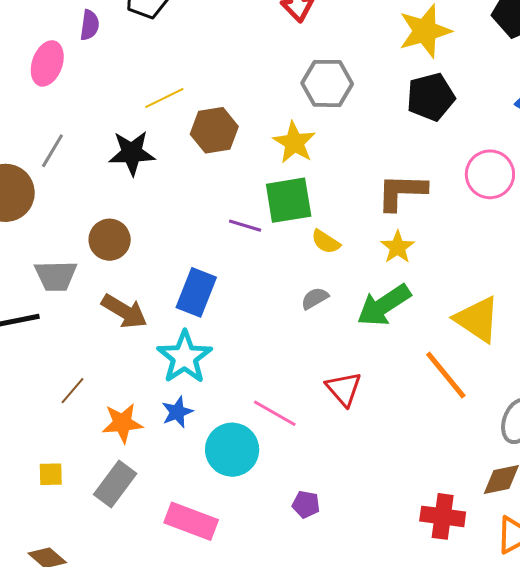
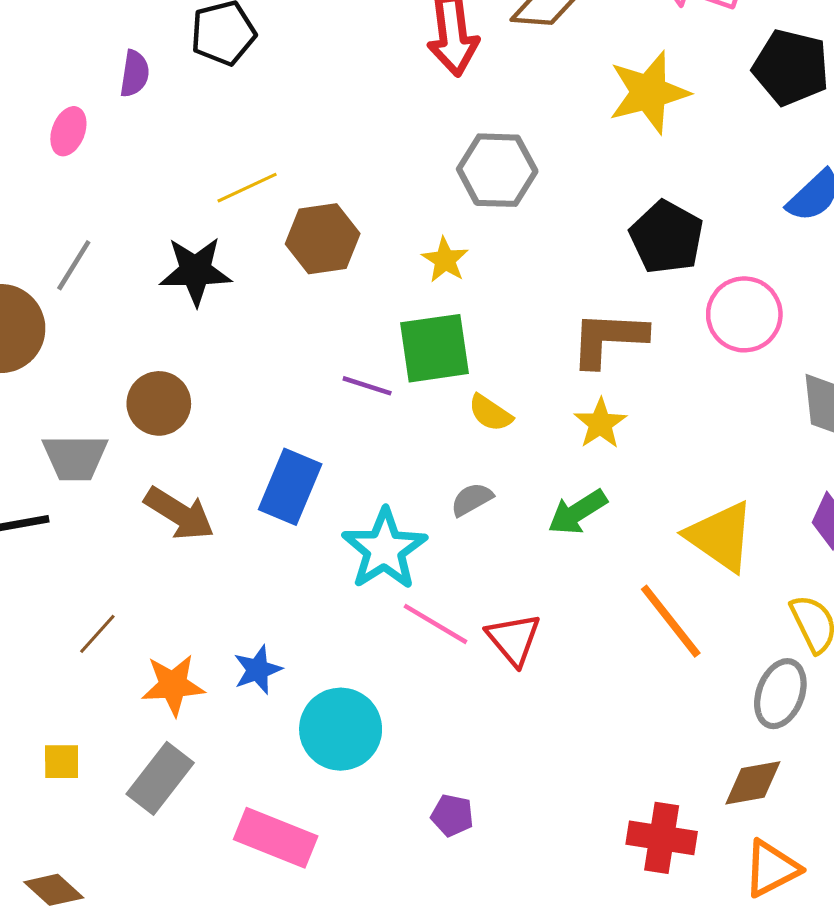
pink ellipse: (47, 63) -> (68, 131), size x0.7
black pentagon: (431, 97) -> (667, 237), moved, turned -30
yellow star: (294, 143) -> (445, 260), size x0.7
green arrow: (384, 305) -> (577, 512), size x0.7
cyan star: (185, 357) -> (384, 549), moved
pink line: (275, 413) -> (435, 624), moved

